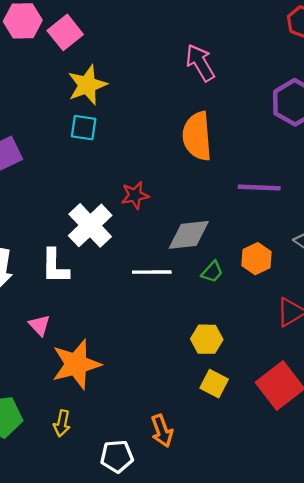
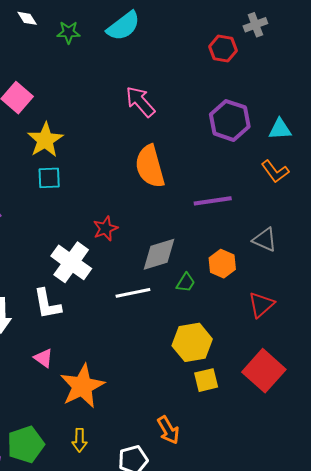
yellow hexagon: (207, 339) -> (192, 342), size x1.4
yellow square: (214, 384) -> (206, 380), turned -30

